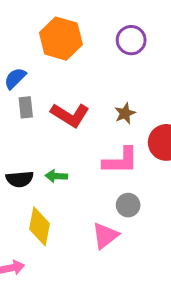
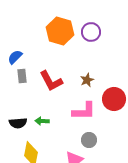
orange hexagon: (61, 39) -> (60, 31), moved
red L-shape: (70, 115) -> (51, 81), turned 30

